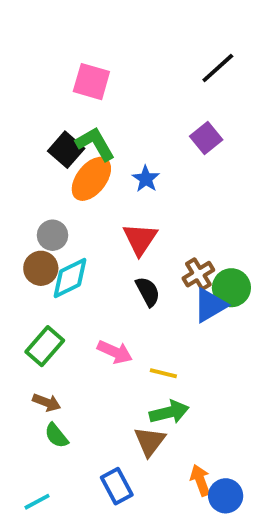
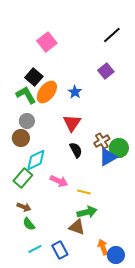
pink square: (91, 82) -> (47, 42), turned 36
green L-shape: (95, 144) -> (26, 95), moved
cyan diamond: (70, 278) -> (36, 160), moved
brown triangle: (150, 441) -> (77, 227), turned -48
cyan line: (37, 502) -> (35, 249), moved

